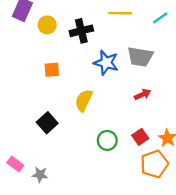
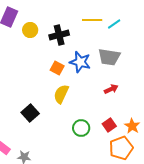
cyan line: (160, 18) -> (114, 24), moved
orange square: (52, 70) -> (57, 68), moved, turned 32

